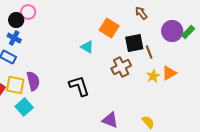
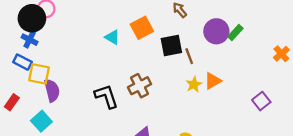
black circle: (16, 20) -> (32, 18), size x1.5
orange square: (109, 28) -> (142, 28), turned 30
cyan triangle: (87, 47) -> (112, 37), moved
brown cross: (121, 67) -> (140, 86), moved
yellow square: (15, 85) -> (39, 74), moved

